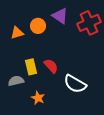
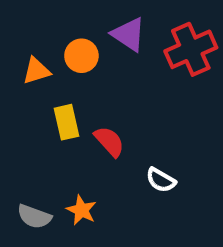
yellow rectangle: (31, 67) -> (66, 122), moved
gray semicircle: (16, 81) -> (34, 217), moved, turned -147
white semicircle: (75, 84) -> (161, 180), size x0.6

